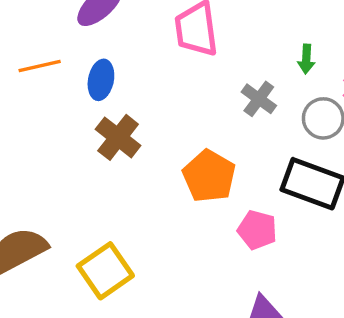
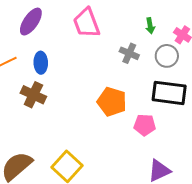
brown cross: (118, 137) -> (33, 95), moved

